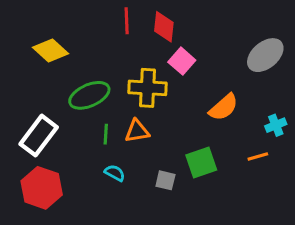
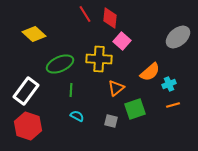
red line: (127, 21) -> (85, 14), turned -30
cyan cross: (276, 125) -> (169, 84), moved
orange triangle: (137, 131) -> (116, 88), moved, turned -30

